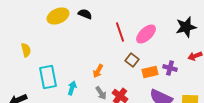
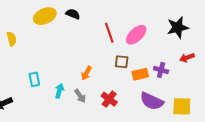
yellow semicircle: (26, 50) -> (12, 39), moved
brown square: (132, 60) -> (122, 62), turned -32
cyan rectangle: (48, 77) -> (34, 79), size x0.6
gray arrow: (101, 93) -> (80, 96), moved

